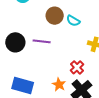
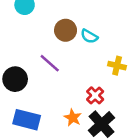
purple line: (42, 41) -> (50, 63), turned 36
black circle: (15, 42) -> (15, 79), moved

